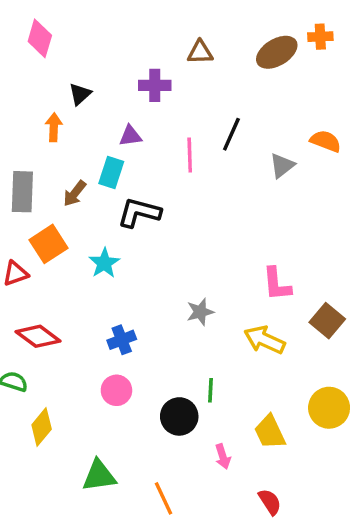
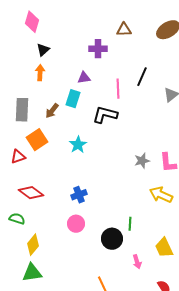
black triangle: (80, 94) -> (43, 50), moved
black L-shape: (139, 213) -> (105, 115), moved
cyan star: (104, 263) -> (78, 145), moved
gray star: (200, 312) -> (142, 161), moved
green triangle: (99, 476) -> (32, 273), moved

